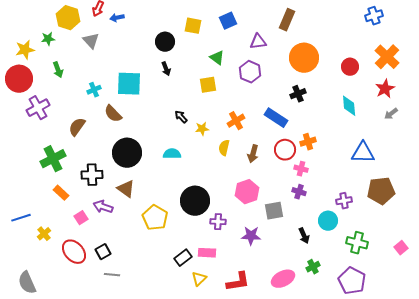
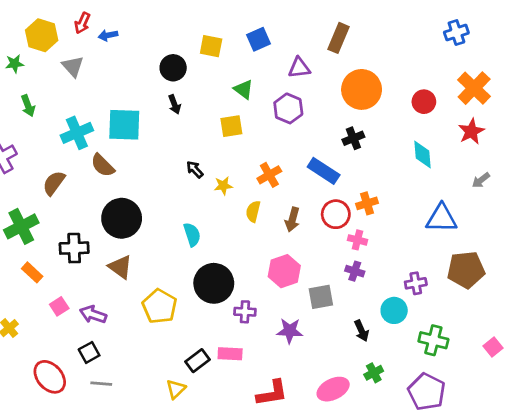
cyan cross: (94, 90) -> (77, 133), size x1.6
gray arrow: (391, 114) -> (481, 180), moved
cyan semicircle: (172, 154) -> (192, 235), moved, turned 72
purple arrow: (103, 207) -> (93, 314), moved
red ellipse: (74, 252) -> (50, 377), moved
yellow triangle: (199, 279) -> (176, 389), moved

